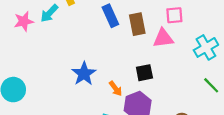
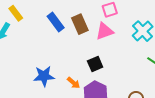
blue star: (84, 74) -> (44, 76), turned -30

